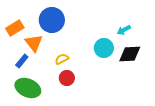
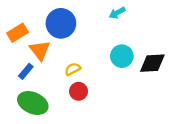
cyan arrow: (124, 30) -> (117, 13), moved

